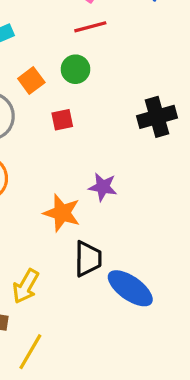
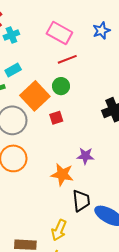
orange square: (31, 80) -> (35, 96), size x1.8
yellow arrow: (26, 286) -> (59, 230), moved

